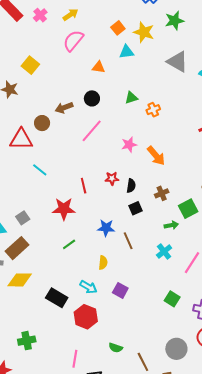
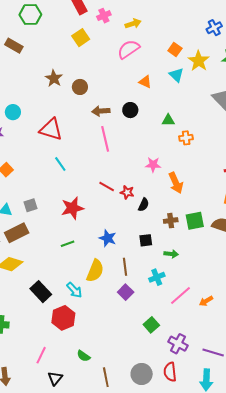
orange square: (118, 28) -> (175, 50), turned -32
cyan triangle: (127, 52) -> (176, 75), turned 35
yellow square: (30, 65) -> (81, 38), moved
brown circle: (42, 123) -> (80, 87), moved
pink line: (92, 131) -> (105, 139), moved, turned -70
red line: (84, 186) -> (107, 187), moved, turned -63
black square: (135, 208) -> (146, 240), moved
red star: (64, 209) -> (72, 208), turned -30
green square: (188, 209) -> (195, 221), moved
brown line: (128, 241) -> (125, 267), moved
yellow semicircle: (103, 263) -> (95, 271), size x1.6
purple square: (120, 290) -> (126, 292), moved

